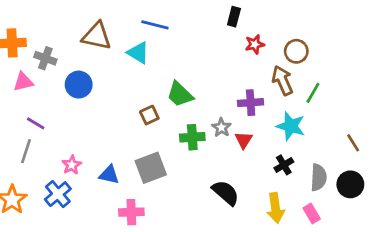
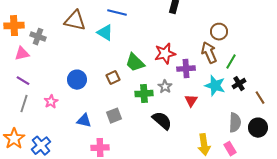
red star: (255, 44) -> (165, 54), moved, size x1.5
blue circle: (79, 85) -> (77, 80), moved
purple line: (36, 123) -> (23, 81), moved
red triangle: (244, 140) -> (191, 101), moved
pink star: (72, 165) -> (51, 102), moved
black cross: (284, 165) -> (239, 84), moved
gray square: (151, 168) -> (114, 116), size x0.7
black semicircle: (226, 193) -> (162, 121), moved
blue cross: (58, 194) -> (41, 146), moved

